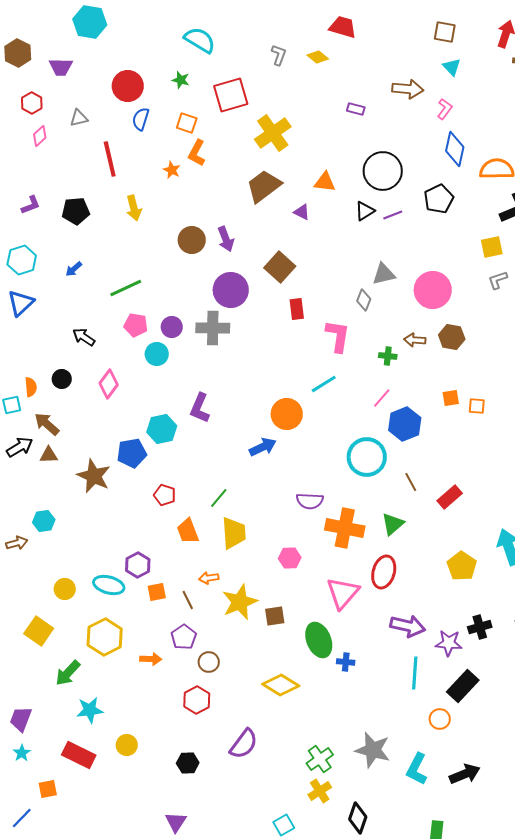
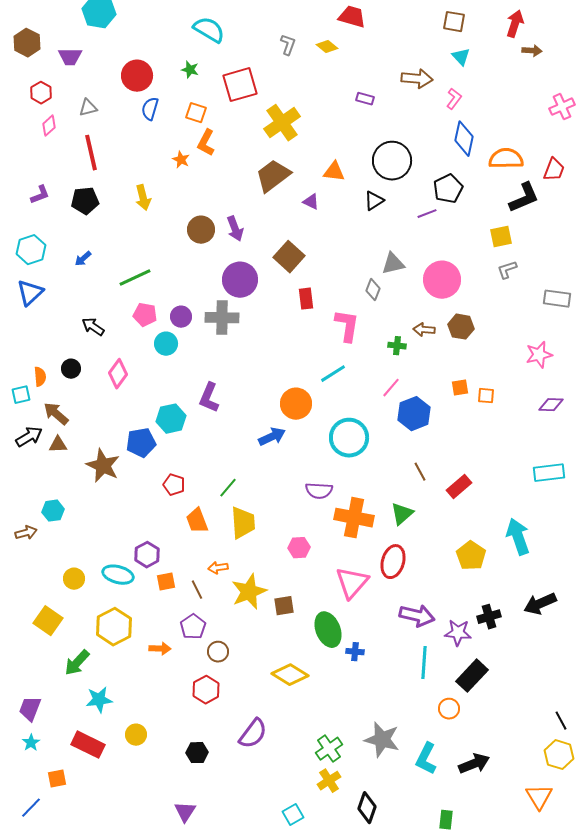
red line: (110, 159) -> (91, 153), moved
purple line: (393, 215) -> (427, 214), moved
cyan circle: (367, 457) -> (349, 438), moved

